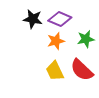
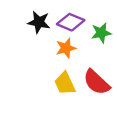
green star: (86, 39) -> (101, 33), moved

